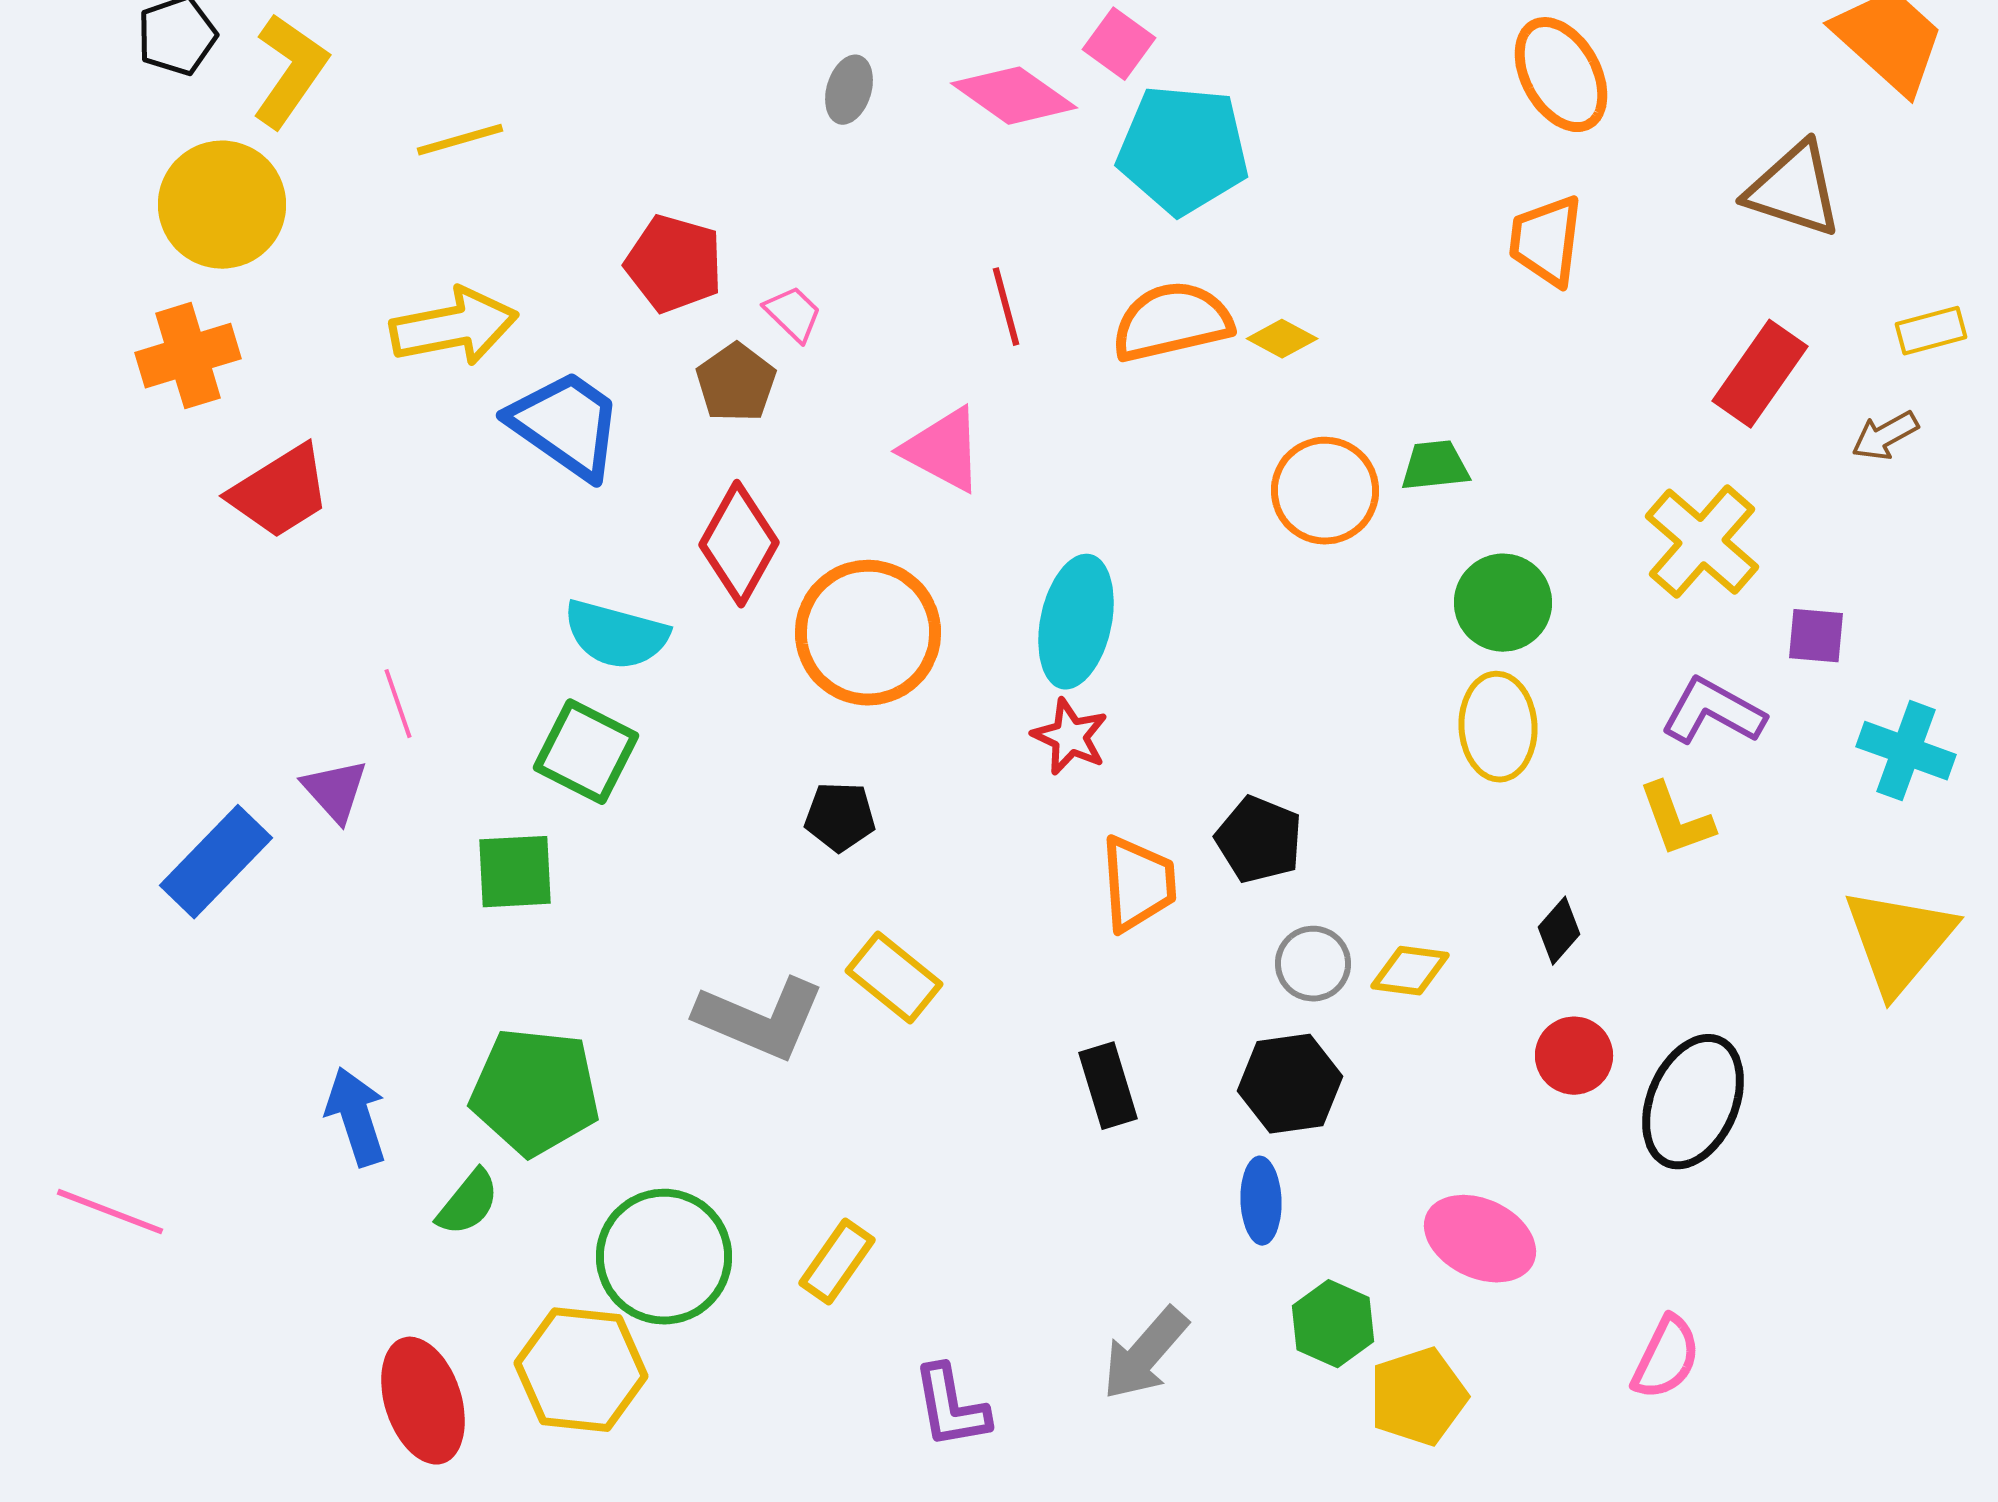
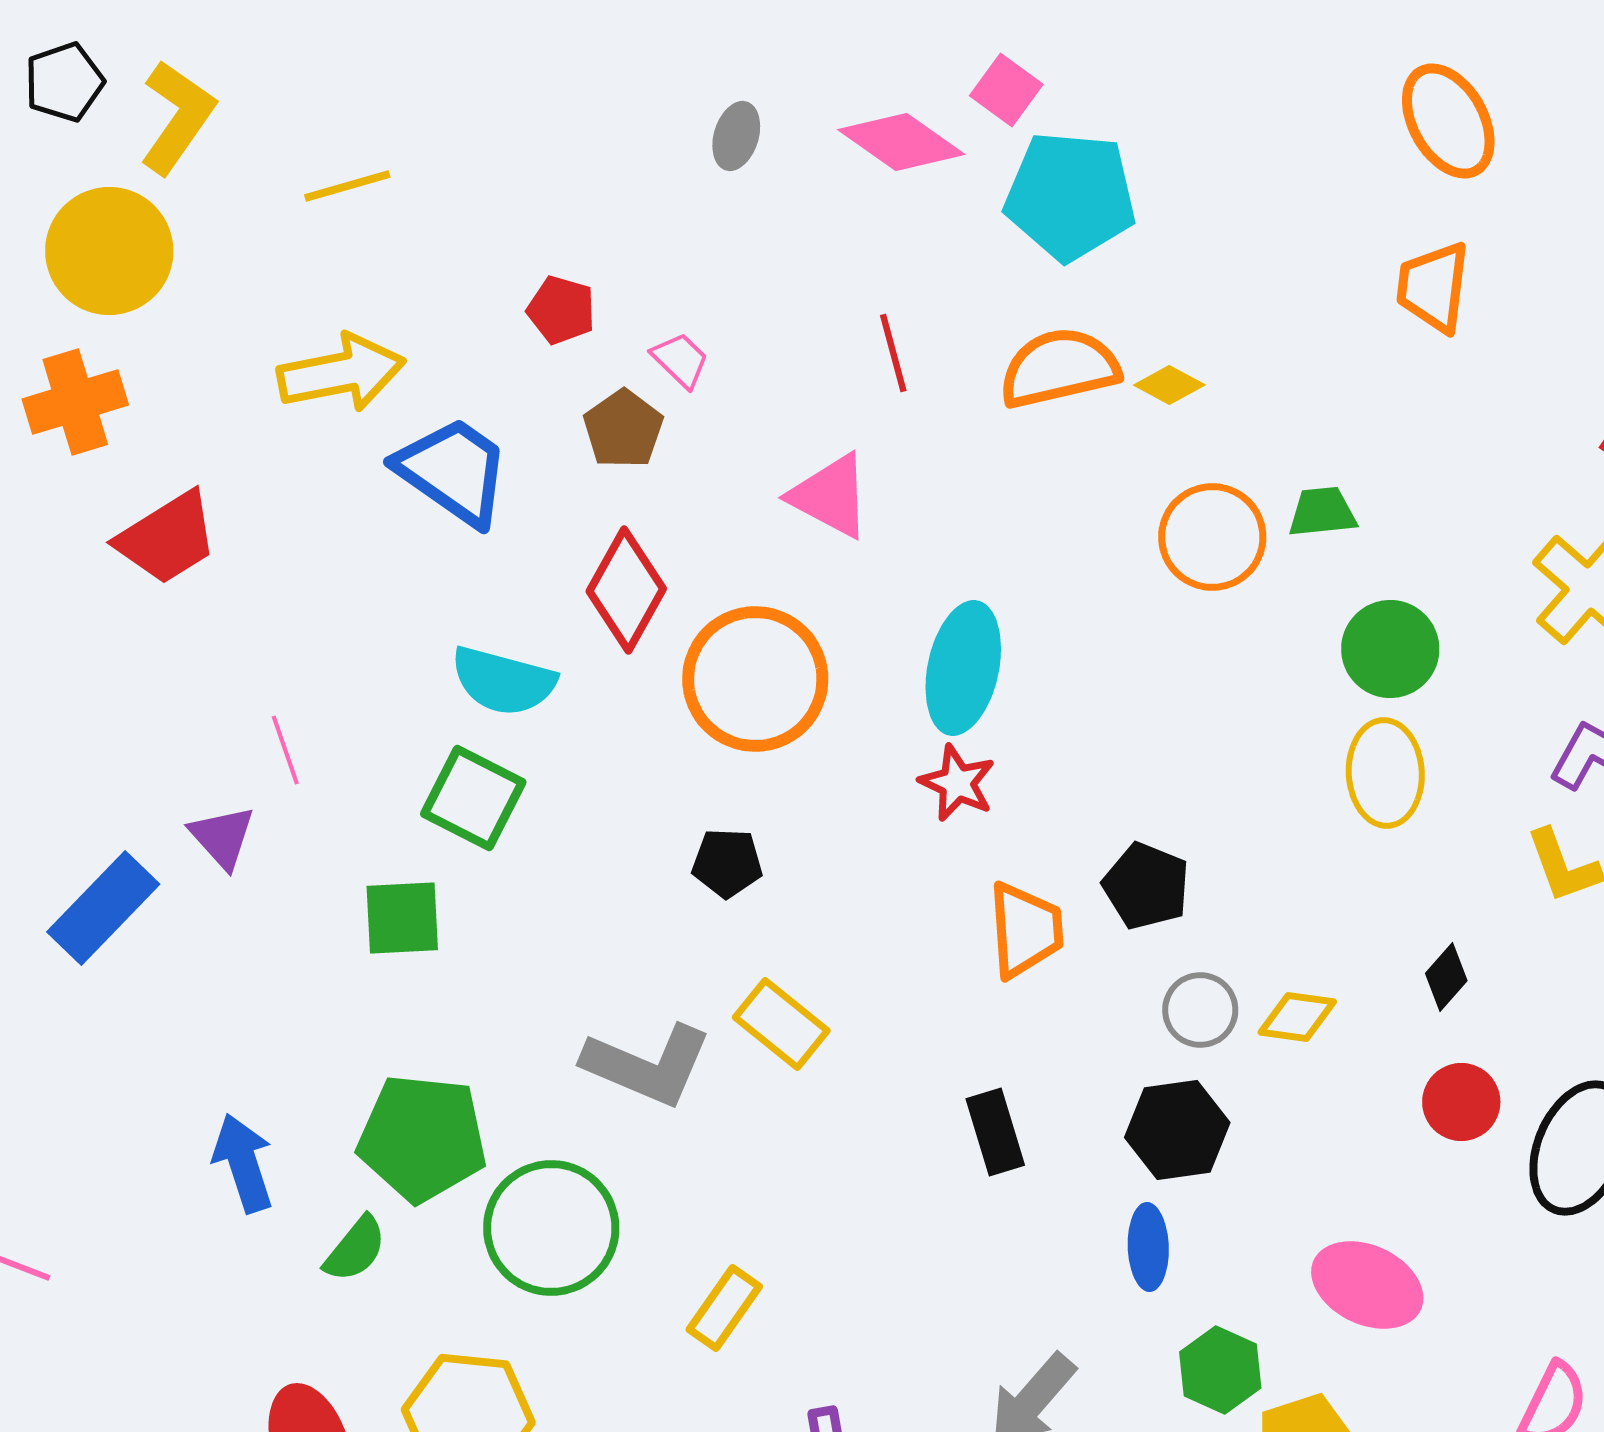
red pentagon: (674, 264) -> (561, 310), size x0.7
green circle: (664, 1257) -> (551, 1228), moved

